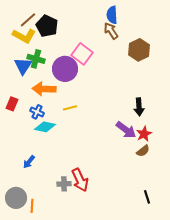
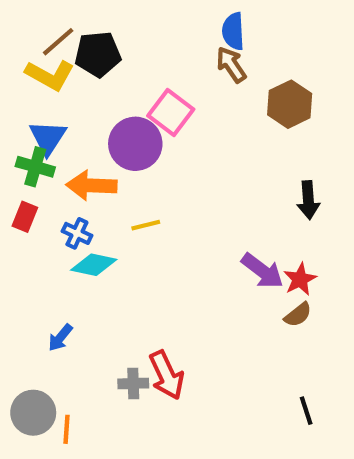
black pentagon: (47, 26) -> (98, 54), turned -30
green cross: (36, 59) -> (35, 167), moved
black arrow: (139, 107) -> (308, 200), moved

